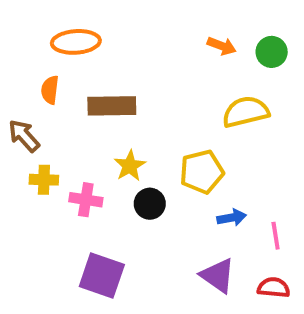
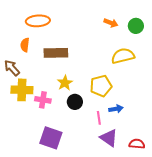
yellow cross: (44, 180) -> (22, 90), size x1.5
pink line: (276, 236) -> (99, 118), moved

